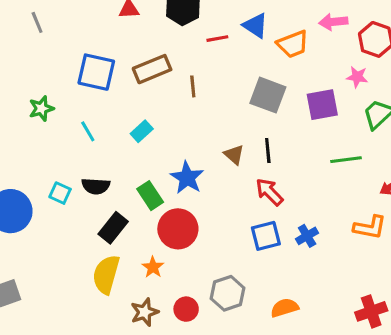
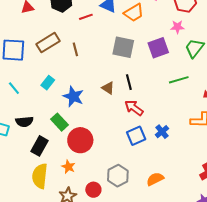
blue star: (187, 178) -> (73, 96), moved

